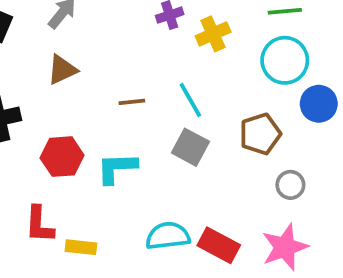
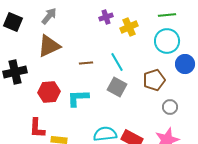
brown triangle: (62, 70) -> (49, 46), size x1.4

